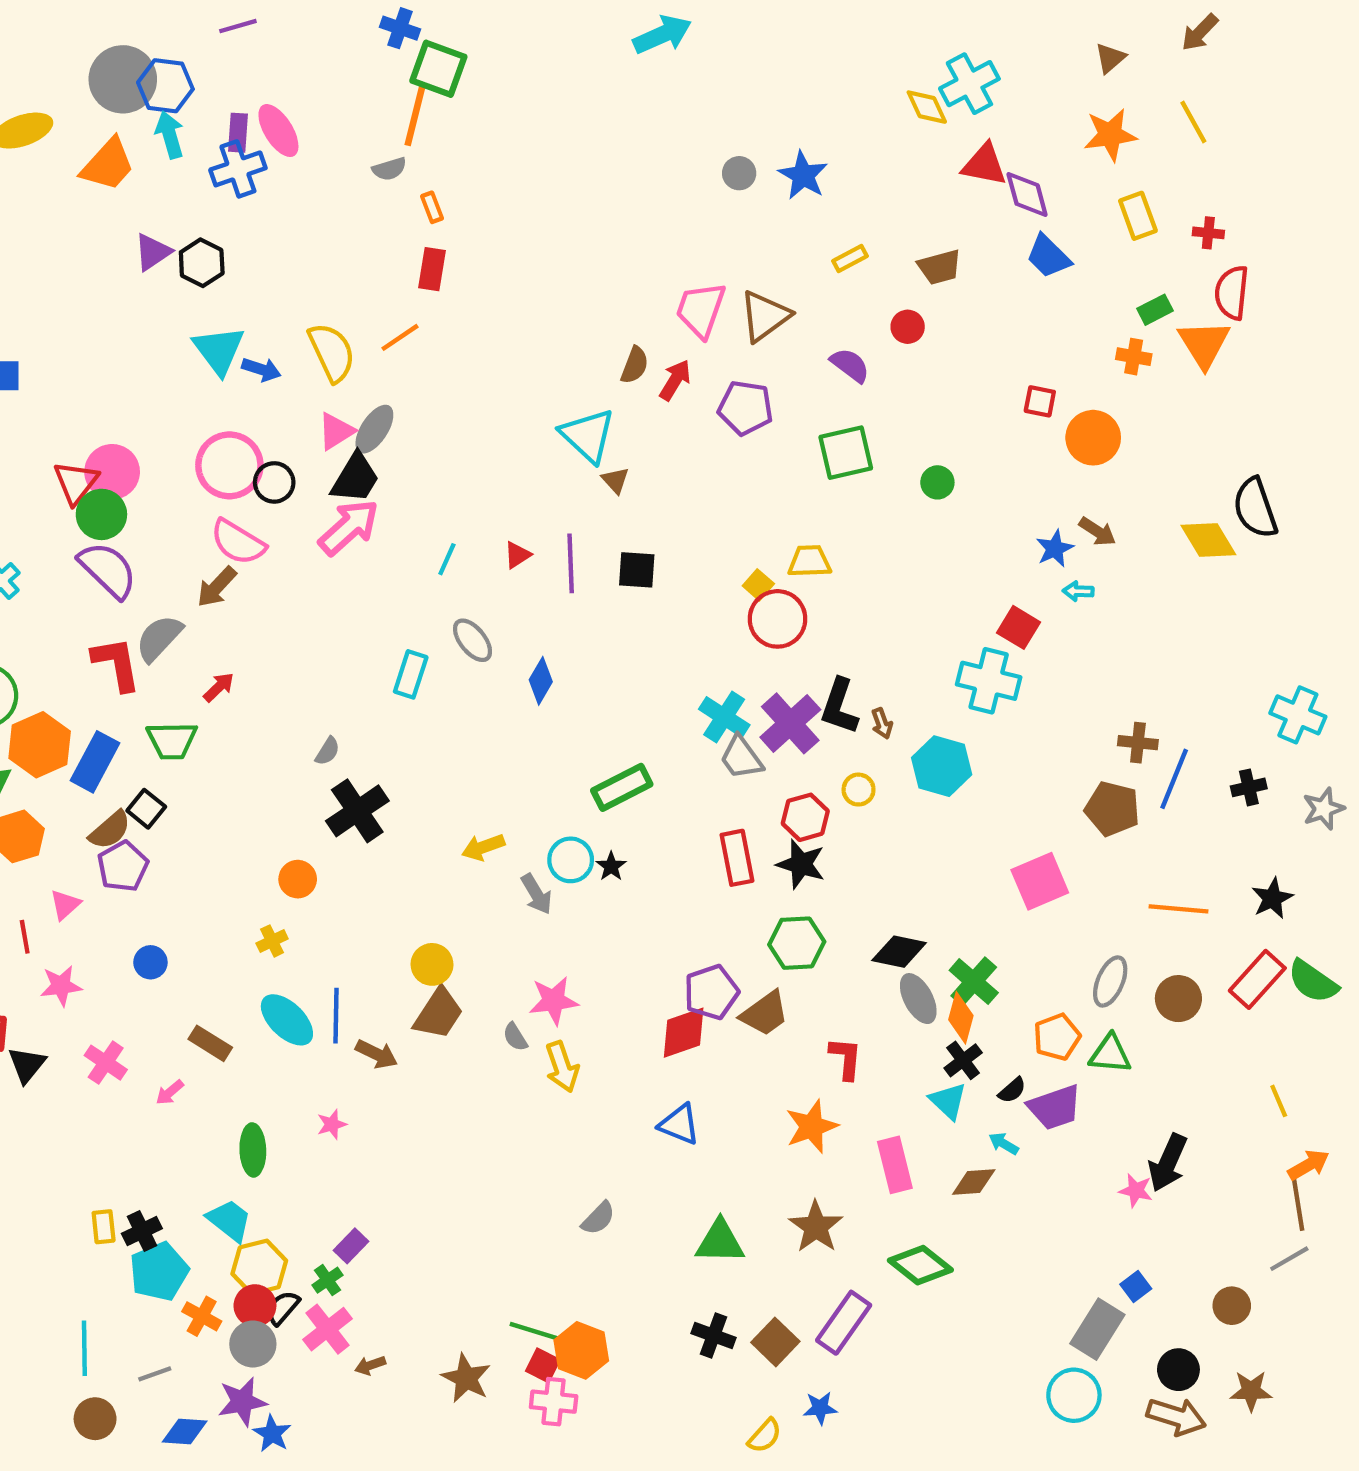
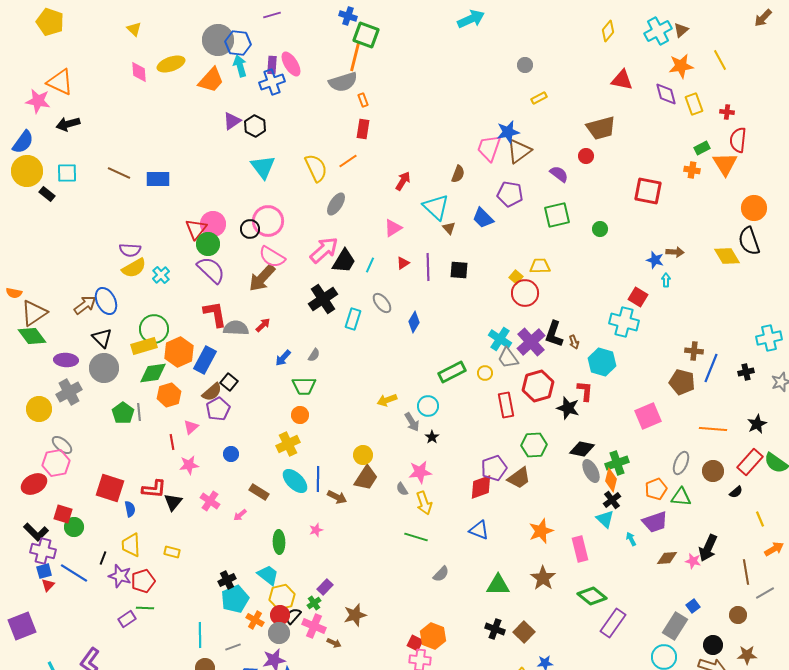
brown arrow: (1200, 32) -> (763, 18), moved
cyan cross: (969, 84) -> (658, 31), moved
yellow diamond: (927, 107) -> (608, 31), moved, turned 65
gray semicircle: (389, 169) -> (343, 82), size x1.8
gray circle: (739, 173) -> (525, 65), moved
blue star: (803, 175) -> (508, 132), moved, turned 30
purple diamond: (1027, 195) -> (666, 94), moved
blue trapezoid: (1048, 256) -> (483, 218), moved
yellow rectangle: (850, 259) -> (539, 98), moved
brown trapezoid: (940, 267) -> (601, 128), size x1.4
blue arrow: (261, 369) -> (283, 358), moved, turned 114
red arrow: (675, 380) -> (403, 181), moved
red square: (1040, 401) -> (648, 191), size x1.8
pink triangle: (336, 431) -> (393, 228), moved
orange circle: (1093, 438) -> (754, 208), moved
black trapezoid: (355, 478) -> (344, 261), moved
black circle: (274, 482) -> (250, 229), moved
brown arrow: (1097, 531) -> (675, 252), turned -30
blue star: (1055, 549) -> (655, 260), turned -30
brown arrow: (217, 587) -> (262, 278), size x1.4
cyan arrow: (1078, 591) -> (666, 280), turned 88
gray semicircle: (159, 638) -> (236, 328), moved, turned 50
cyan cross: (1298, 715) -> (769, 338), turned -35
green trapezoid: (172, 740) -> (304, 386), moved
yellow circle: (859, 790) -> (485, 373), moved
black cross: (357, 811) -> (323, 299), moved
red hexagon: (805, 817) -> (538, 386), size x1.4
black star: (801, 864) -> (568, 408), moved
black star: (611, 866) -> (432, 437), moved
yellow cross: (272, 941) -> (288, 444), size x1.6
green cross: (974, 981) -> (617, 463), turned 30
red L-shape: (846, 1058) -> (585, 391), moved
black semicircle: (1012, 1090) -> (736, 492), moved
cyan arrow: (1004, 1144) -> (631, 539), turned 32
brown diamond: (974, 1182) -> (667, 558), moved
brown line: (1298, 1203) -> (746, 572), moved
yellow rectangle: (104, 1227) -> (172, 552), moved, turned -70
purple rectangle: (844, 1323) -> (613, 623), moved
pink cross: (327, 1329) -> (314, 626), turned -30
green line: (534, 1331) -> (416, 537), moved
brown arrow: (370, 1365) -> (334, 643), turned -136
brown star: (466, 1378) -> (355, 615), moved, turned 30

